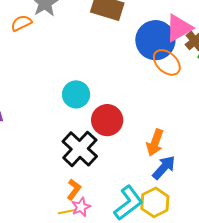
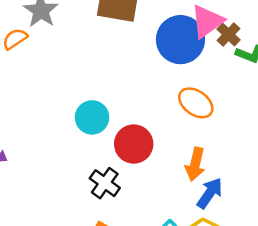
orange ellipse: (167, 62) -> (196, 103), moved
black cross: (80, 149) -> (105, 183), size x0.7

